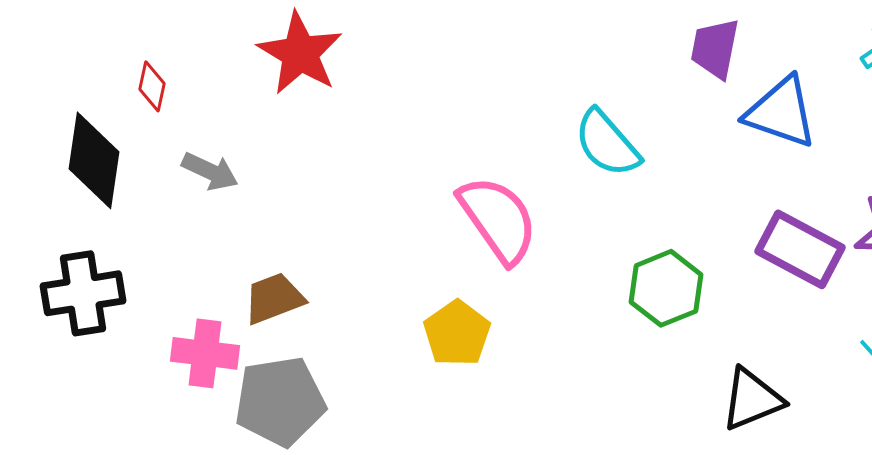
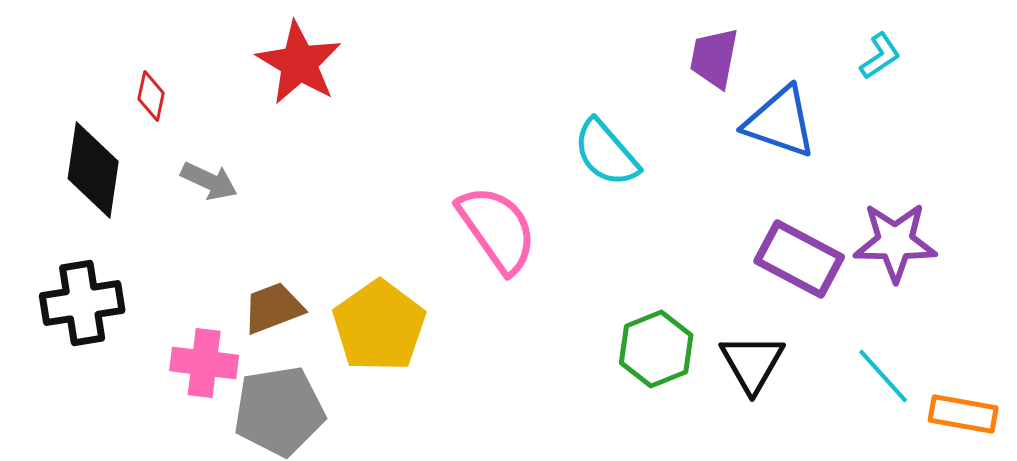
green hexagon: (666, 288) -> (656, 349), moved
yellow pentagon: (457, 333) -> (379, 326), moved, size x1.4
black triangle: (752, 399) -> (752, 363), moved, turned -38

